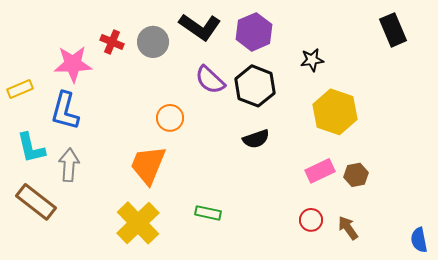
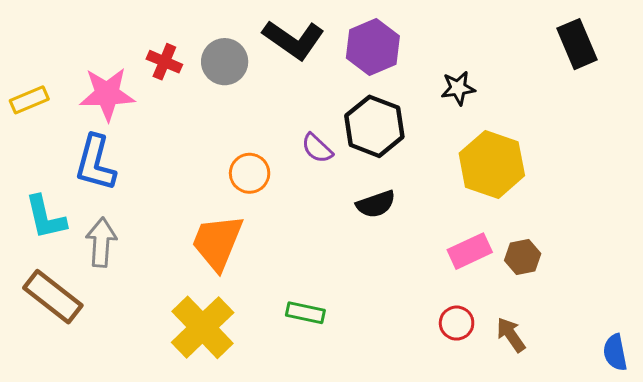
purple semicircle: (210, 80) -> (317, 148), moved, size x0.7
yellow rectangle: (20, 89) -> (29, 100), moved

